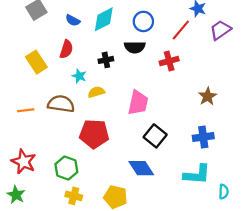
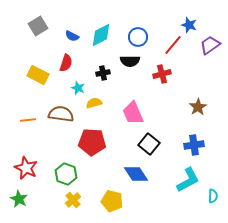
yellow rectangle: (36, 62) -> (38, 75), turned -30
pink trapezoid: (138, 103) -> (133, 113), turned 145
cyan L-shape: (197, 174) -> (188, 180), turned -32
yellow cross: (74, 196) -> (73, 200), turned 35

